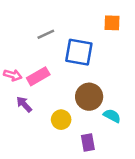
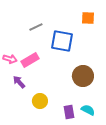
brown circle: (89, 97) -> (83, 76), moved
cyan semicircle: (112, 116) -> (88, 110), moved
yellow circle: (61, 120) -> (40, 101), moved

